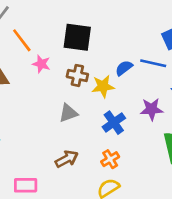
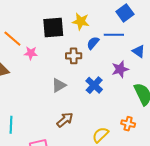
brown cross: (77, 75) -> (74, 56), moved
yellow star: (103, 86) -> (81, 21), moved, turned 30
orange cross: (110, 159) -> (128, 124), moved, turned -32

